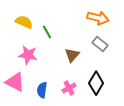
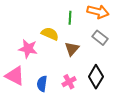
yellow semicircle: (24, 22) -> (50, 34), moved
green line: (47, 32) -> (70, 18), moved, turned 32

